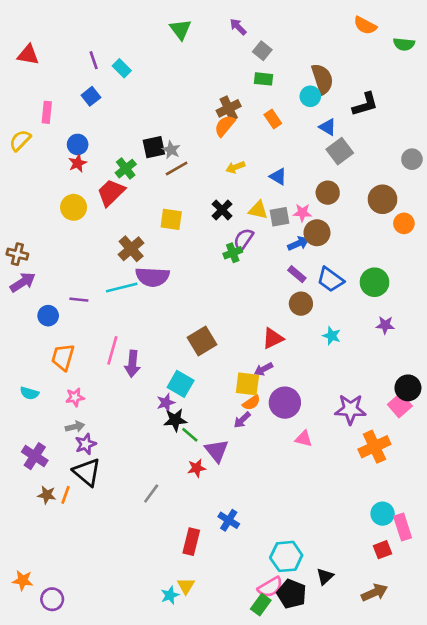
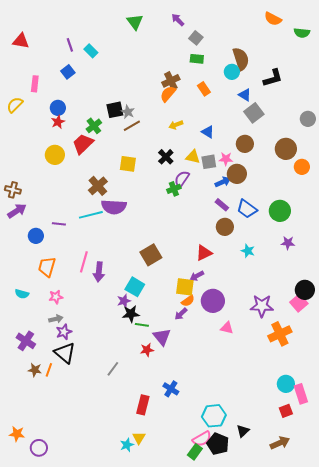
green line: (190, 435) -> (142, 325), turned -32

